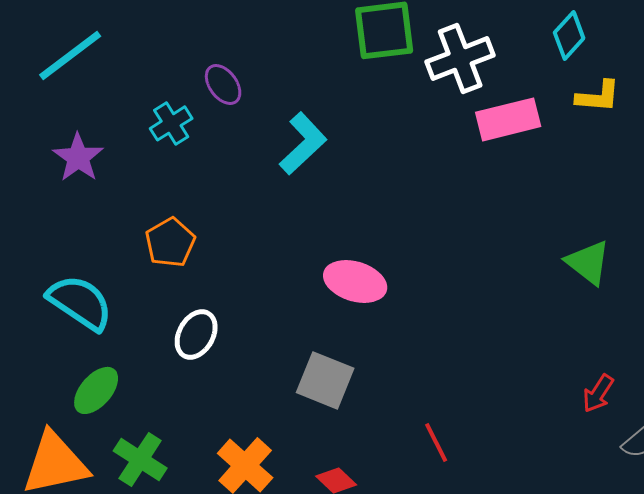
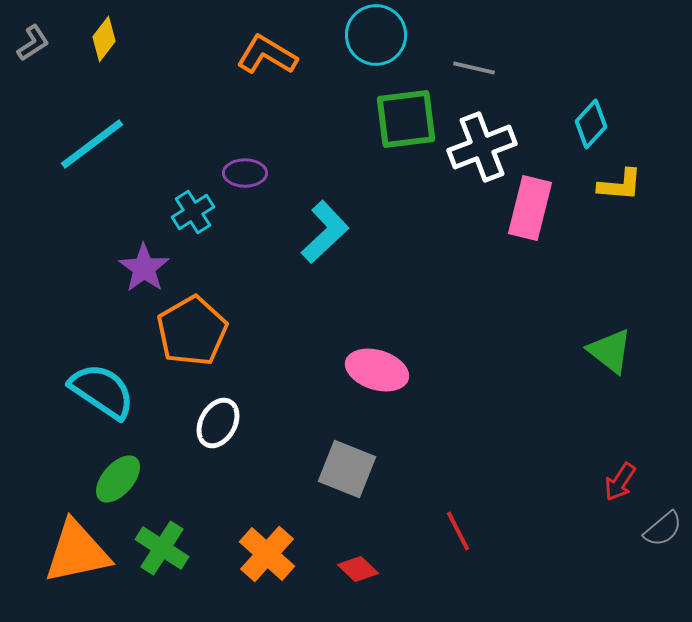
purple ellipse: (223, 84) -> (245, 173), turned -54
pink rectangle: (508, 119) -> (530, 208), turned -62
purple star: (78, 157) -> (144, 268), moved
orange pentagon: (170, 242) -> (192, 331), size x1.4

